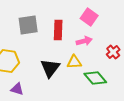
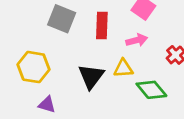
gray square: (28, 25) -> (62, 19), turned 30

